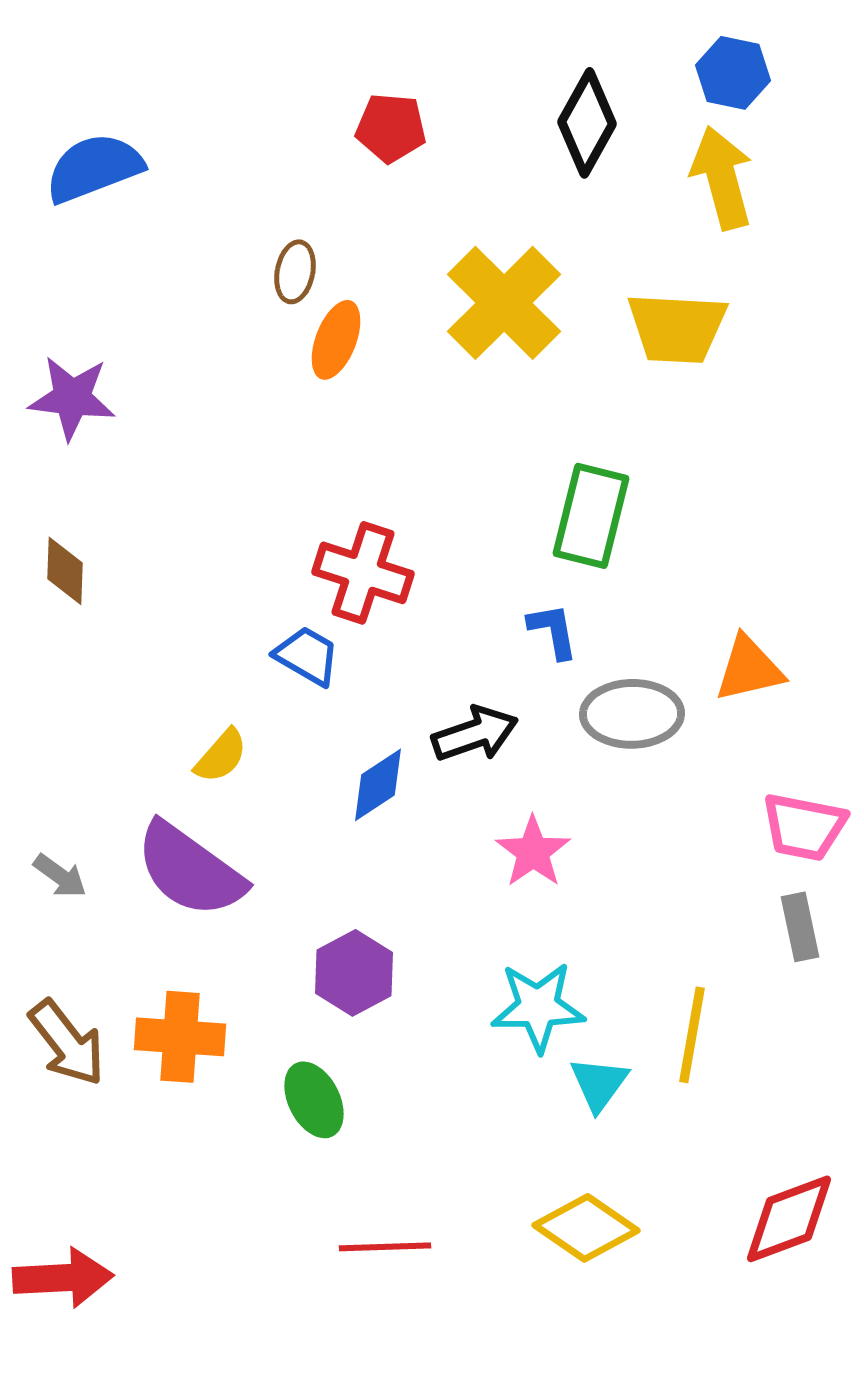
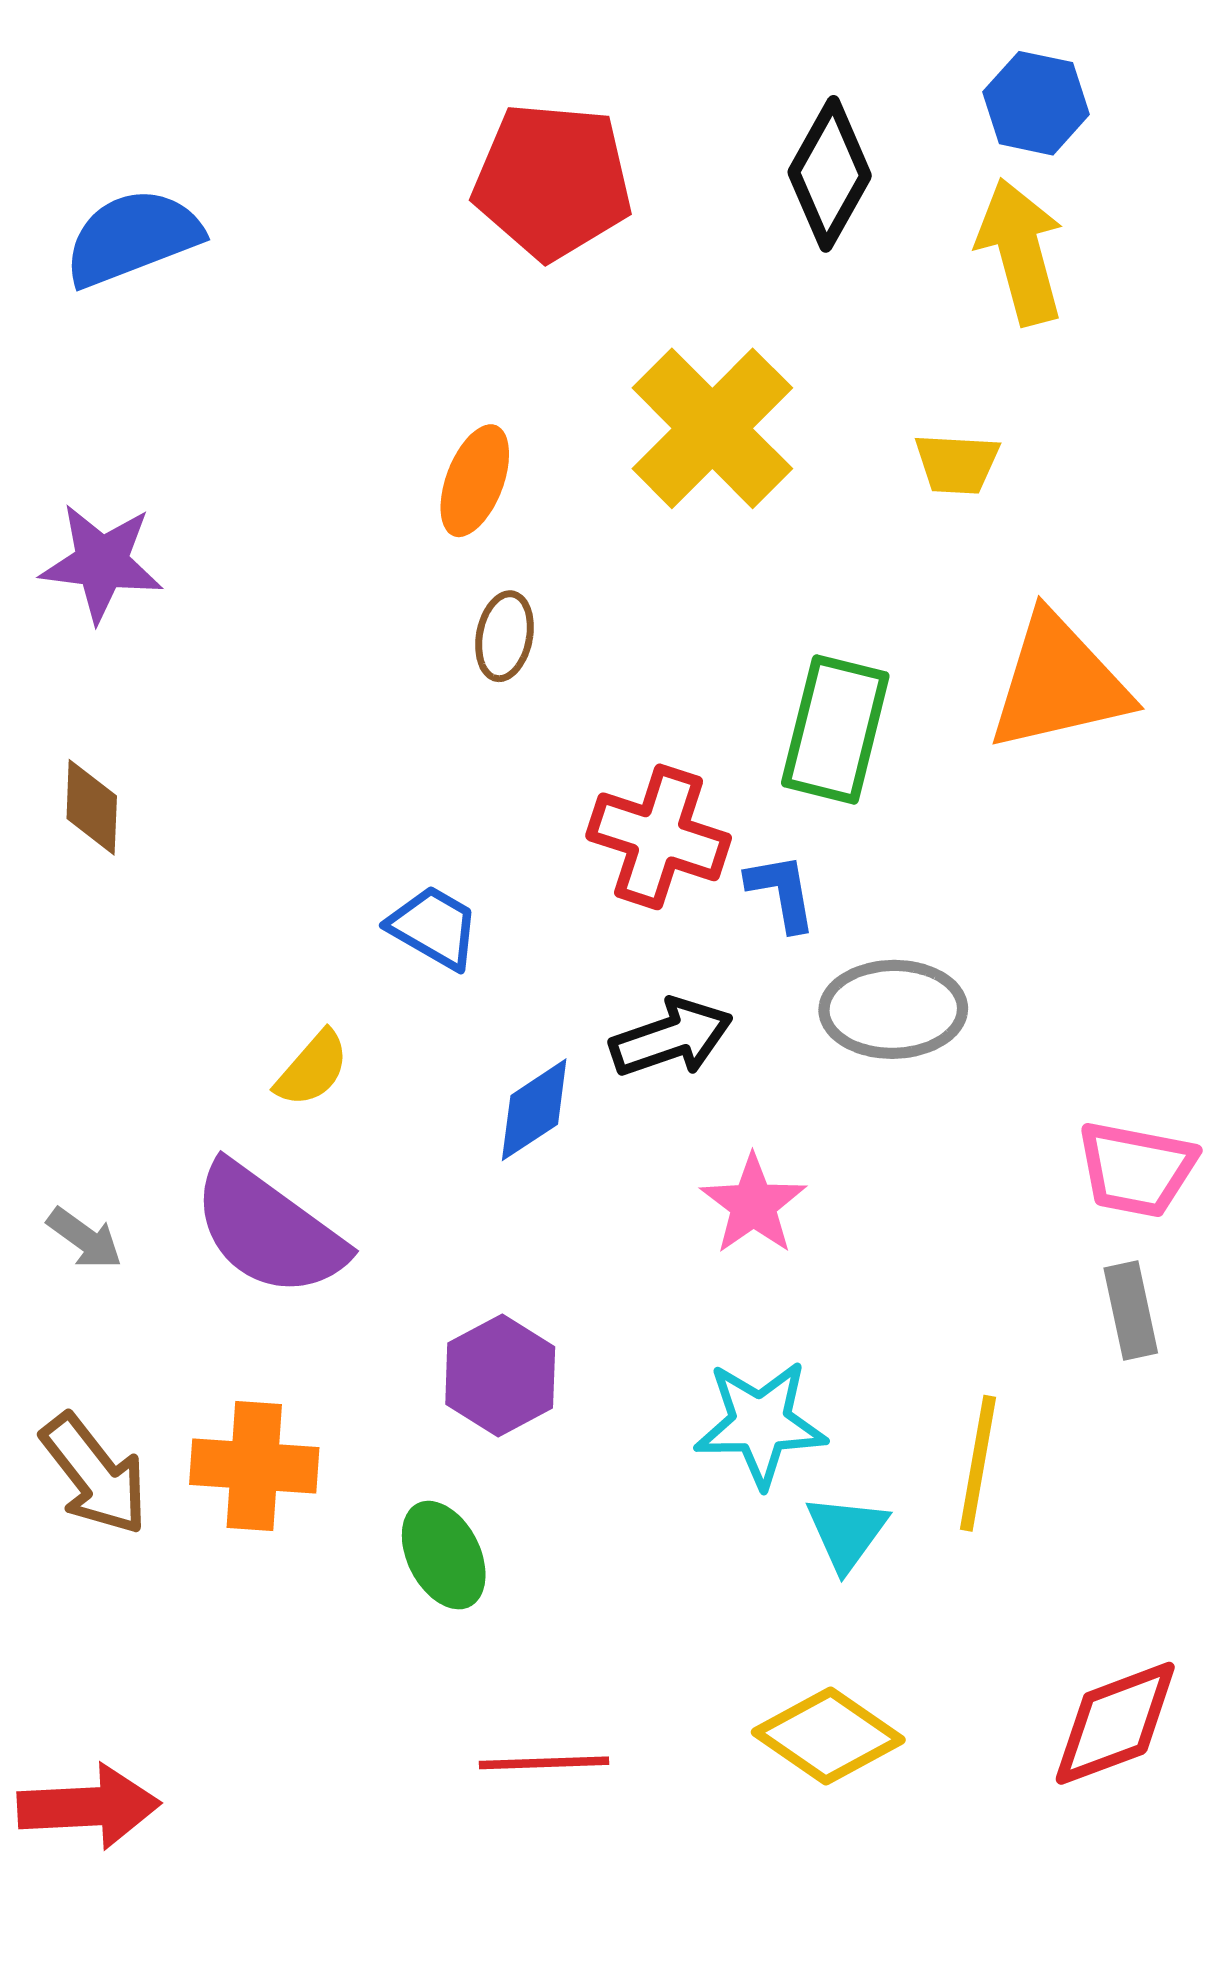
red pentagon: (391, 128) -> (553, 181), size x1.6
brown ellipse: (295, 272) -> (504, 636), moved
yellow trapezoid: (677, 328) -> (957, 464), size x0.6
red cross: (363, 573) -> (659, 837), moved
orange triangle: (749, 669) -> (1059, 683), moved, size x1.5

